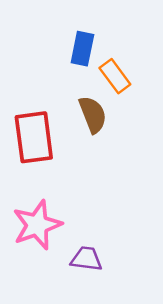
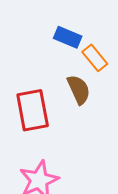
blue rectangle: (82, 49) -> (68, 37), turned -76

